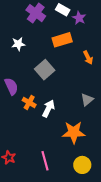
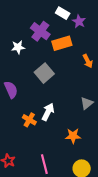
purple cross: (36, 13) -> (40, 31), moved
orange cross: (29, 102) -> (29, 120), moved
orange star: (74, 132) -> (73, 136), size x0.7

